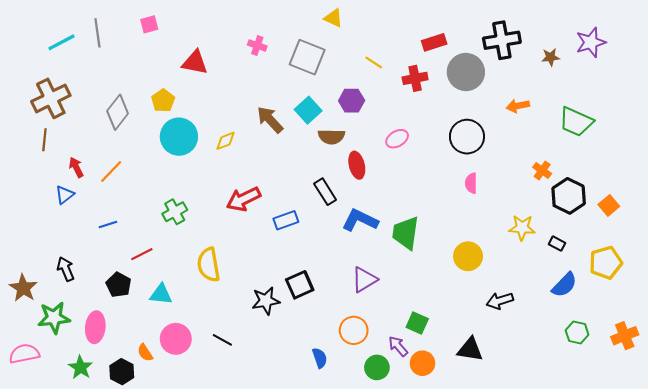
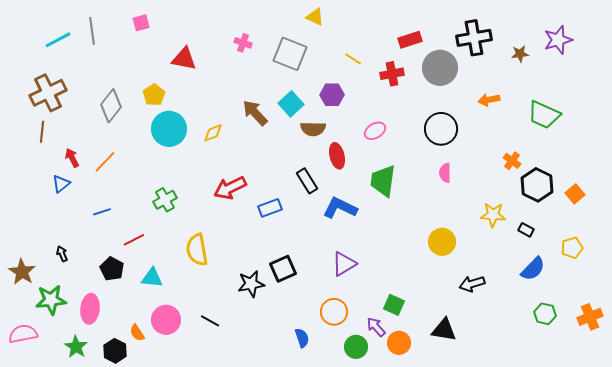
green trapezoid: (406, 233) -> (383, 181), moved
yellow pentagon: (606, 263) -> (572, 248), size x0.7
black arrow: (66, 269) -> (62, 254), size x0.7

